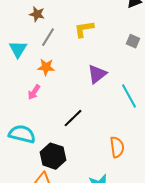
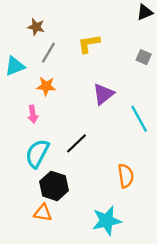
cyan triangle: (18, 49) -> (15, 66), turned 36
pink arrow: (34, 92) -> (33, 114), turned -42
cyan semicircle: (22, 134) -> (37, 153), moved, turned -76

